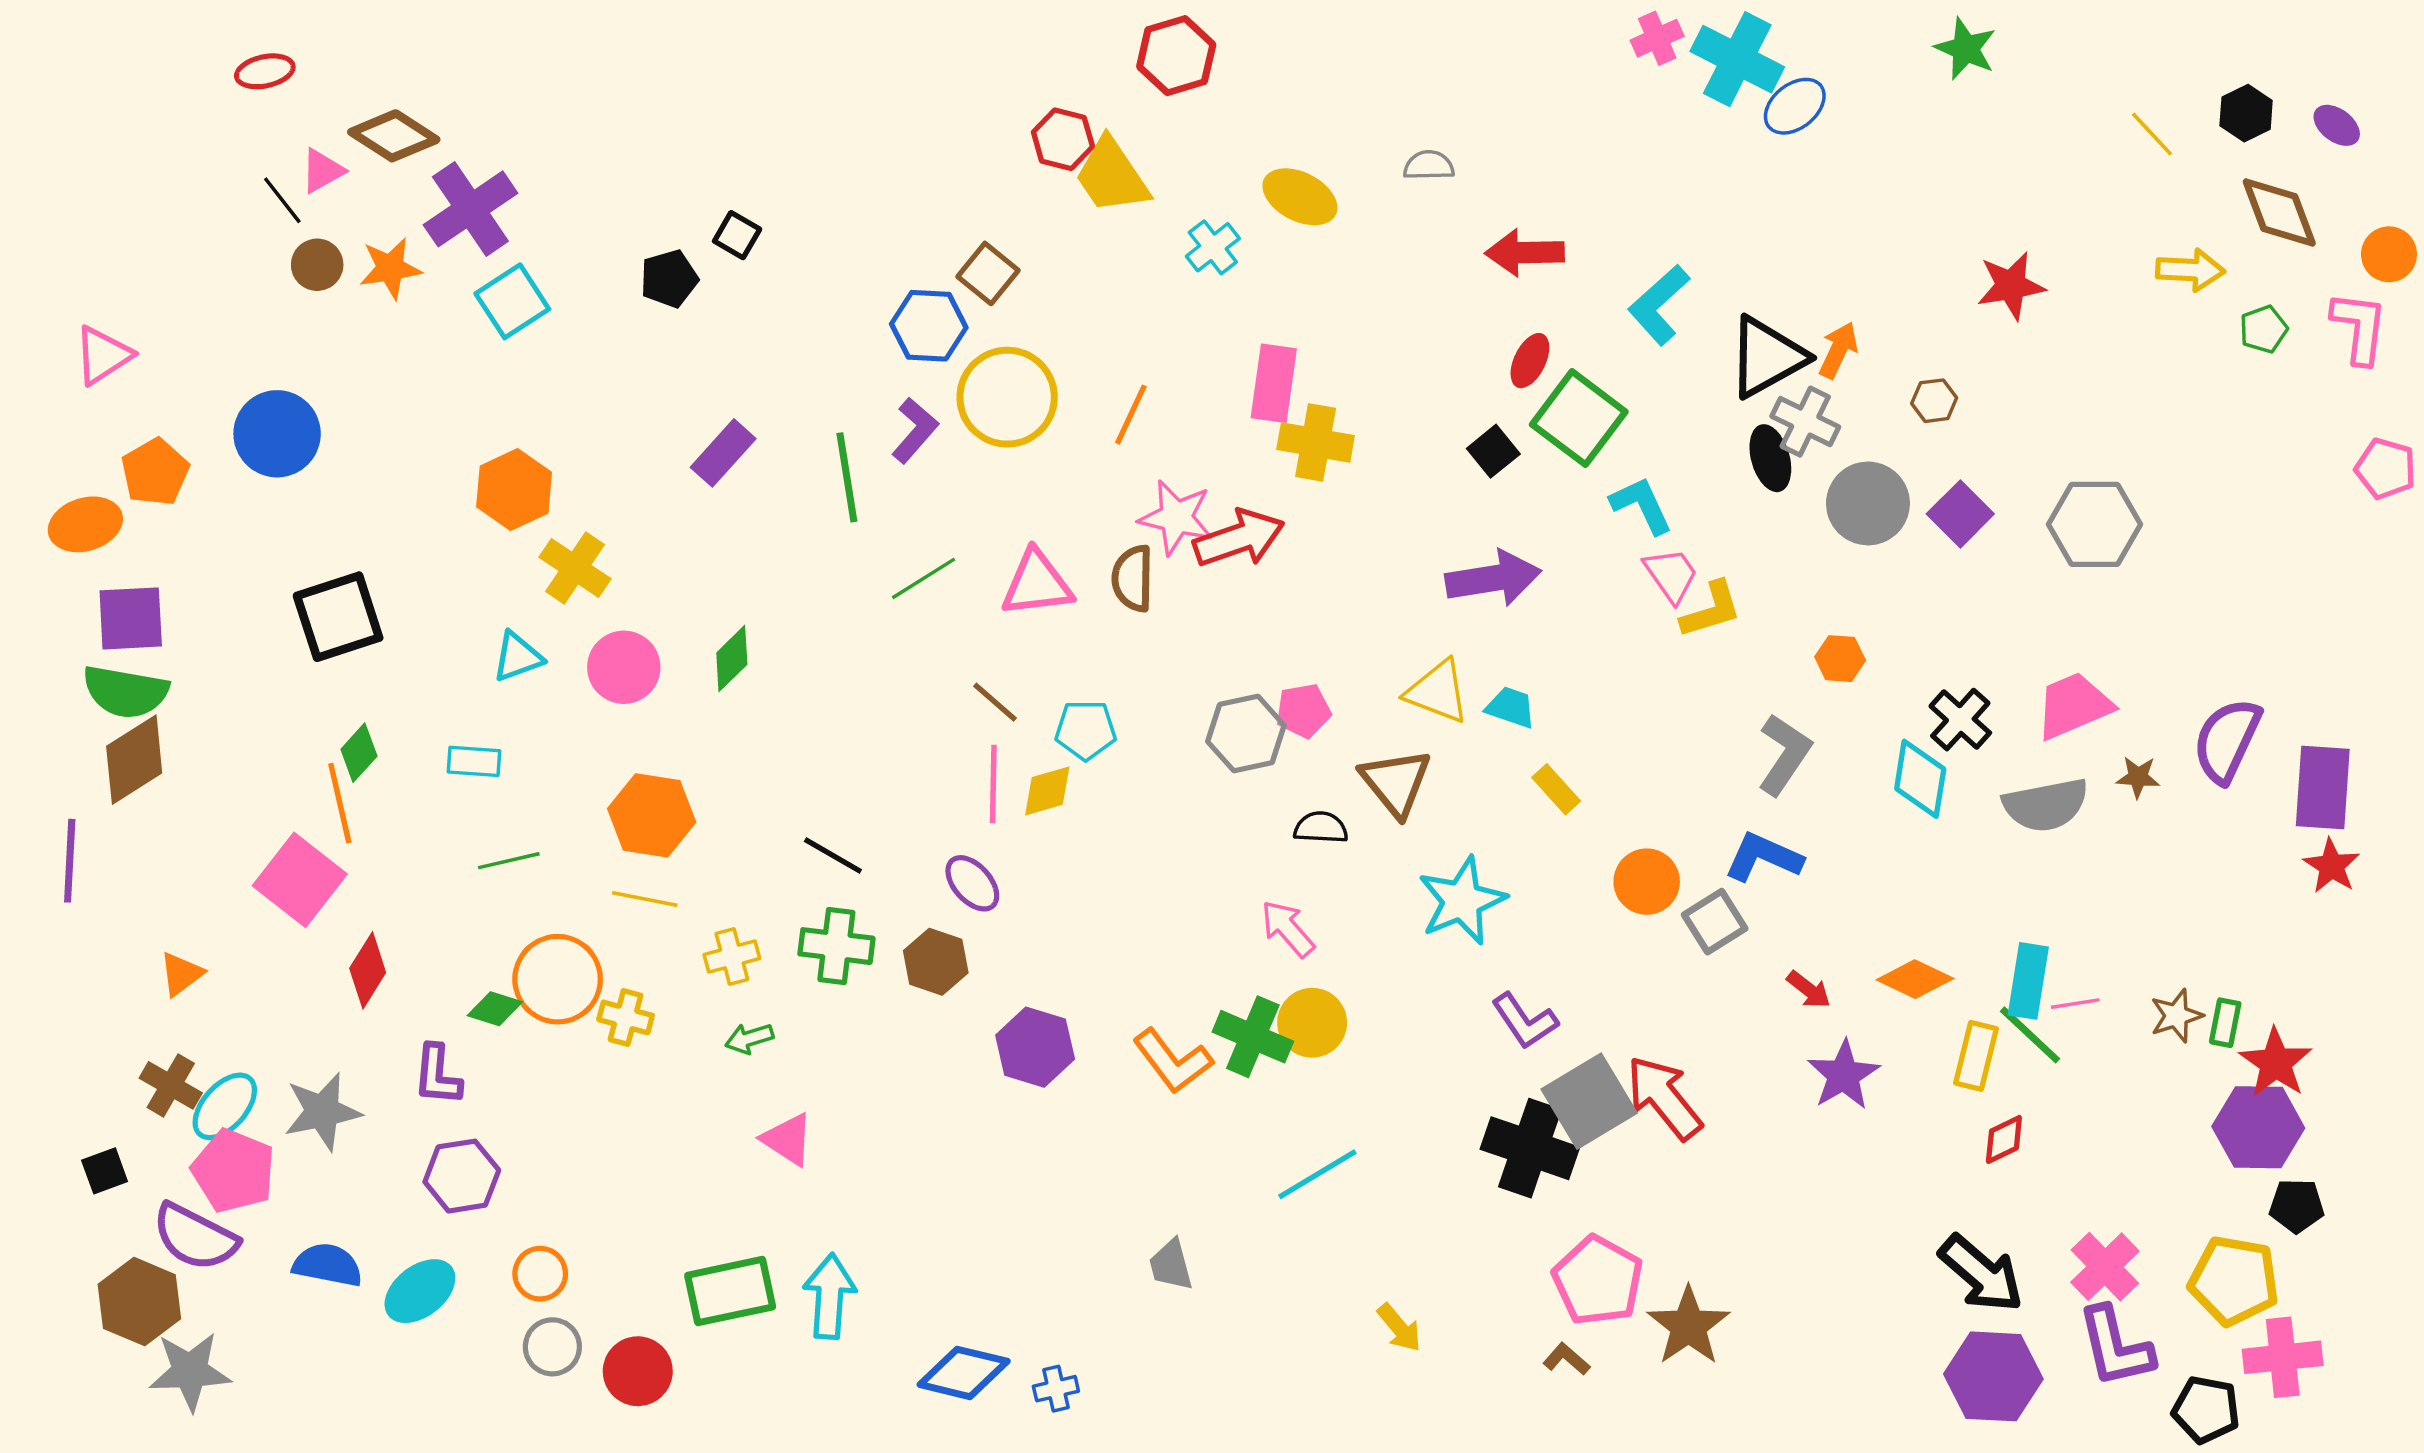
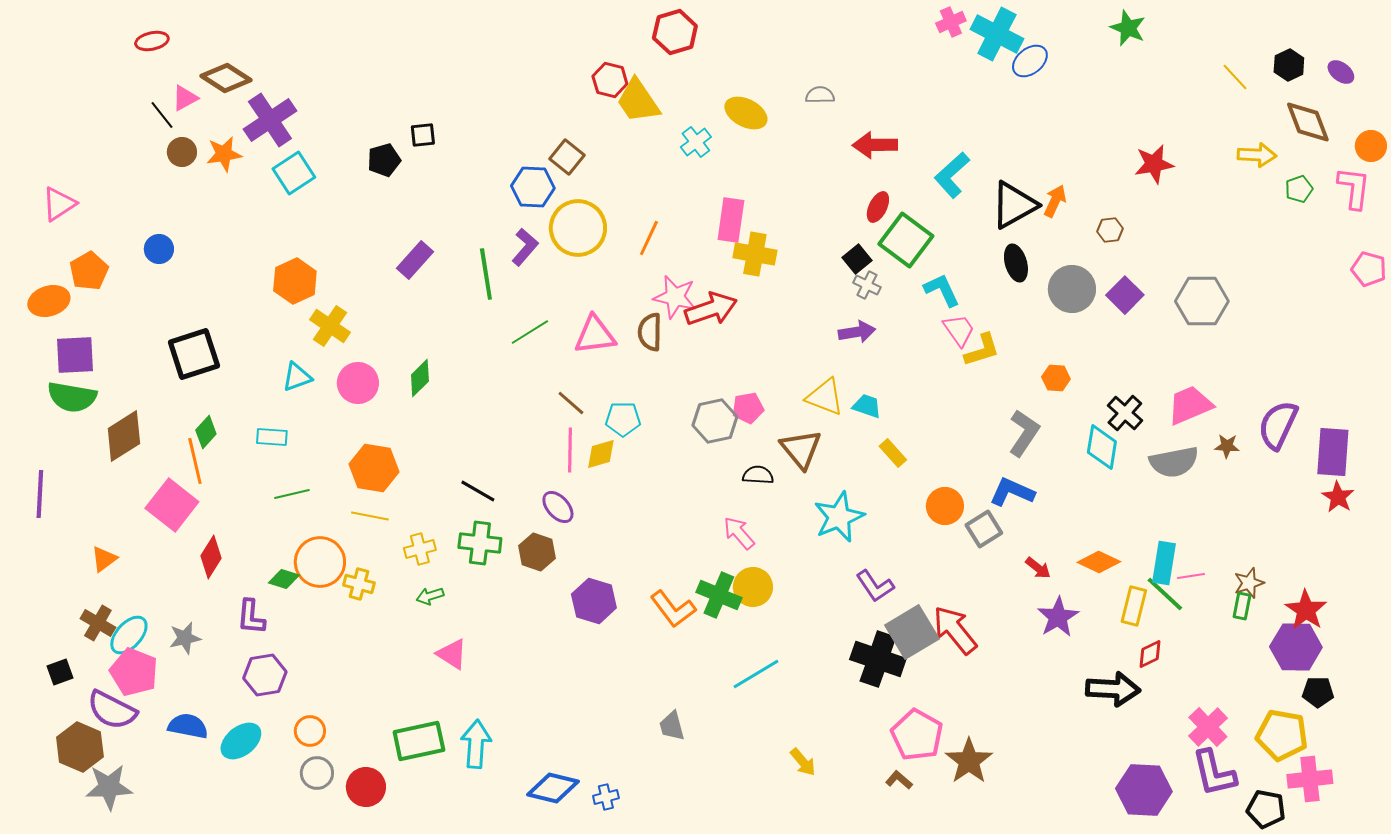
black square: (737, 235) -> (423, 135), turned -36
gray cross: (1805, 422) -> (867, 285), moved, size x0.7
blue circle: (277, 434) -> (159, 249), size x0.6
purple arrow: (1493, 578) -> (857, 332), size x0.7
brown diamond: (134, 760) -> (124, 436), moved
green rectangle: (2225, 1023) -> (1242, 606), moved
gray star: (322, 1112) -> (185, 638), size x0.7
black arrow: (1981, 1274) -> (1113, 689), moved, turned -38

